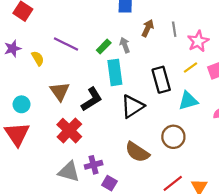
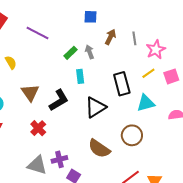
purple line: (66, 44) -> (38, 33), moved
cyan rectangle: (115, 72) -> (80, 76), size x0.6
red cross: (69, 131) -> (38, 128), size x0.7

